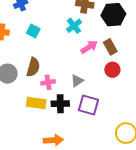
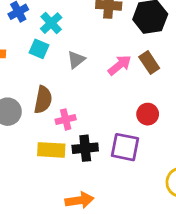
cyan cross: (74, 26) -> (51, 23), moved
red circle: (112, 70) -> (148, 114), moved
gray triangle: (77, 81) -> (76, 60), moved

